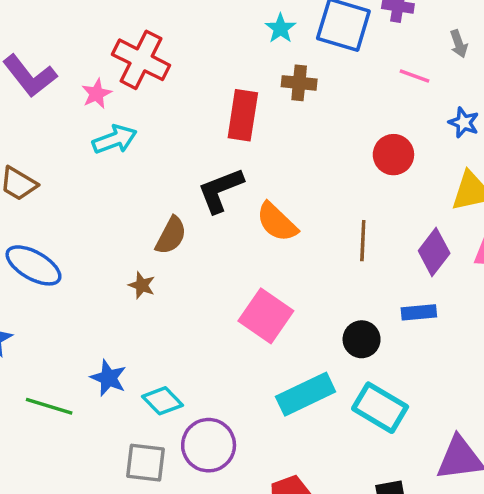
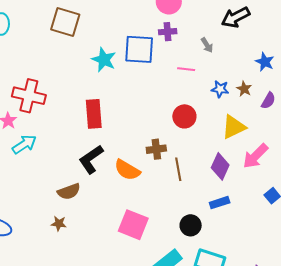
cyan star: (281, 28) -> (104, 60), size x1.4
brown cross: (299, 83) -> (156, 149), moved
brown semicircle: (171, 235) -> (69, 191), turned 55

